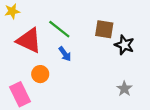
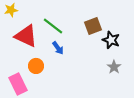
brown square: (104, 29) -> (93, 26), turned -30
gray star: (124, 89) -> (114, 67), moved

